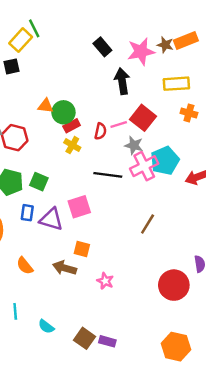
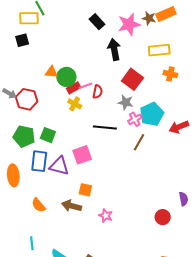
yellow rectangle: (21, 40) -> (29, 18), turned 48
pink line: (119, 124) -> (86, 86), moved
pink cross: (144, 166) -> (135, 119), size x0.6
blue rectangle: (27, 213) -> (39, 161), size x1.5
brown line: (148, 224) -> (139, 142), moved
red circle: (174, 285) -> (163, 217), size x0.6

